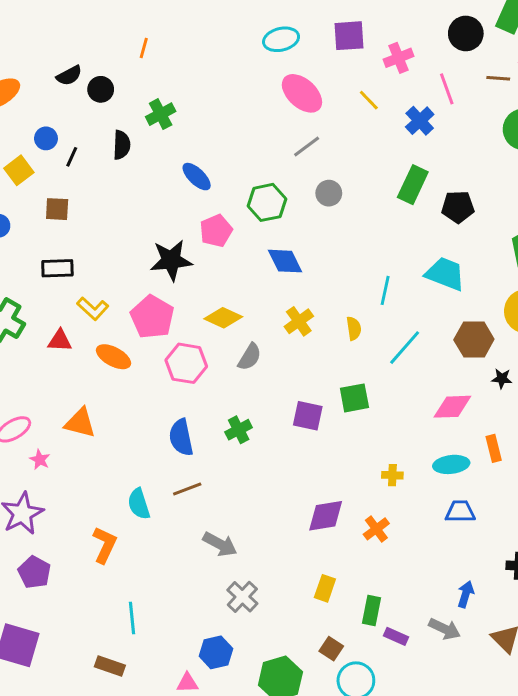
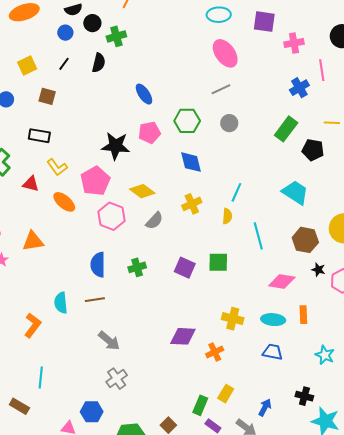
yellow line: (369, 100) -> (332, 123), moved, turned -56
green cross: (161, 114) -> (116, 36), moved
blue circle: (46, 138) -> (65, 33), moved
cyan line: (385, 290) -> (236, 192), moved
cyan line: (405, 348) -> (258, 236), turned -68
orange triangle: (80, 423) -> (33, 241), turned -35
yellow cross: (392, 475) -> (233, 319), size x1.5
yellow rectangle: (325, 588) -> (226, 394), moved

